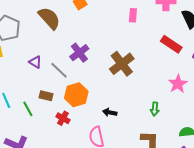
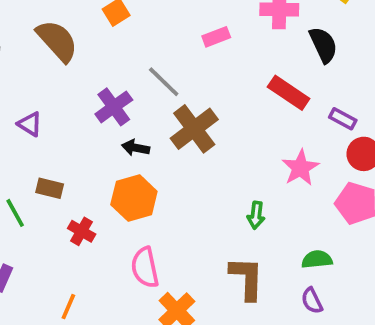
pink rectangle: (133, 15) -> (216, 37), turned 64
gray line: (59, 70) -> (164, 82), moved
orange hexagon: (76, 95) -> (134, 198), moved
black arrow: (110, 112) -> (136, 148), moved

